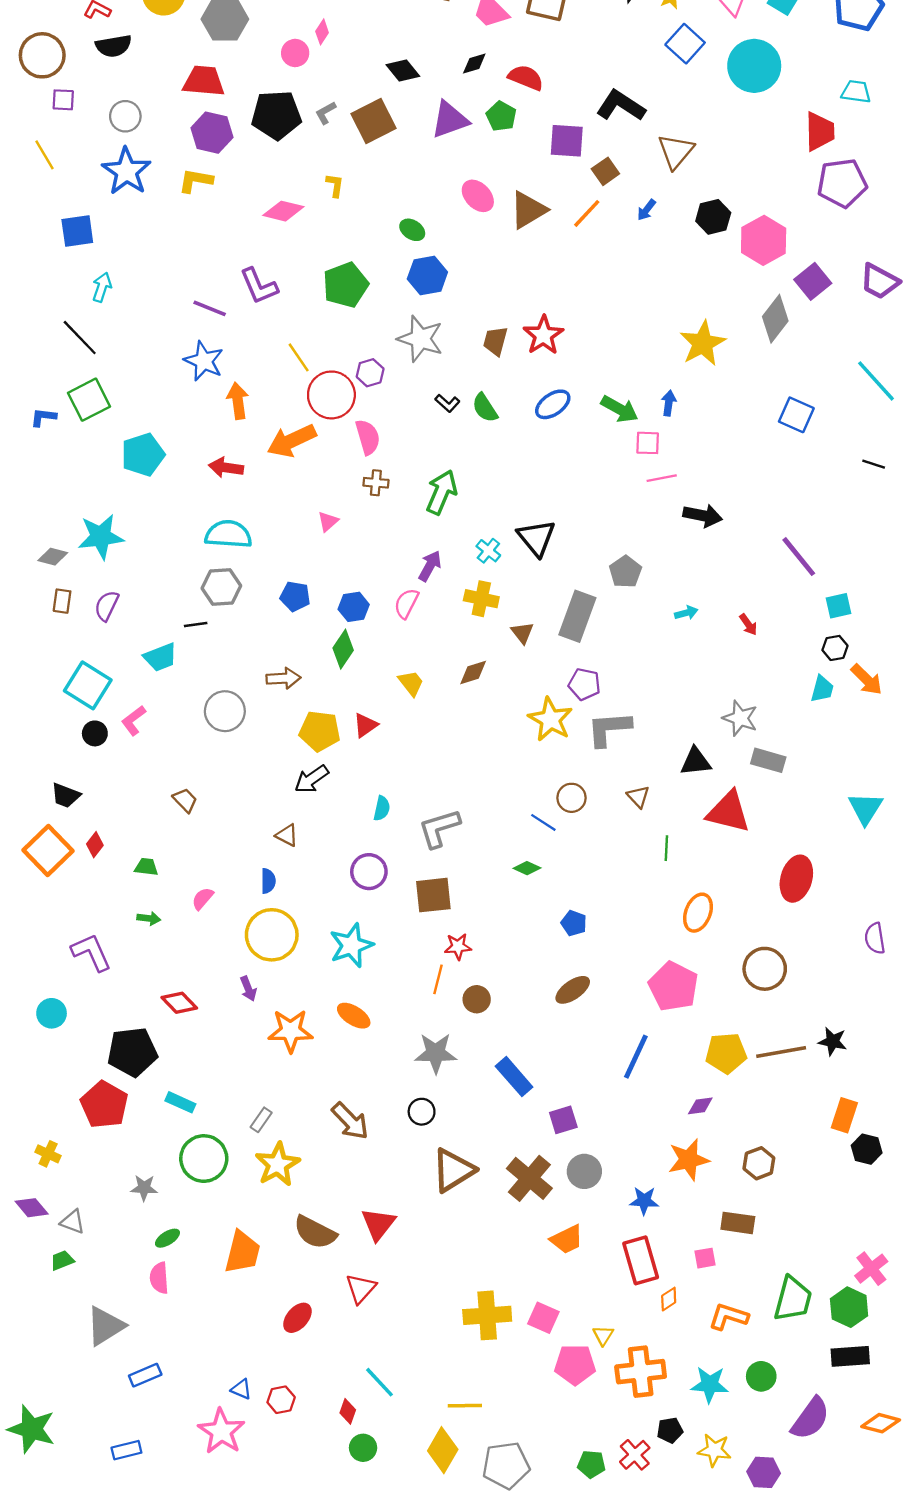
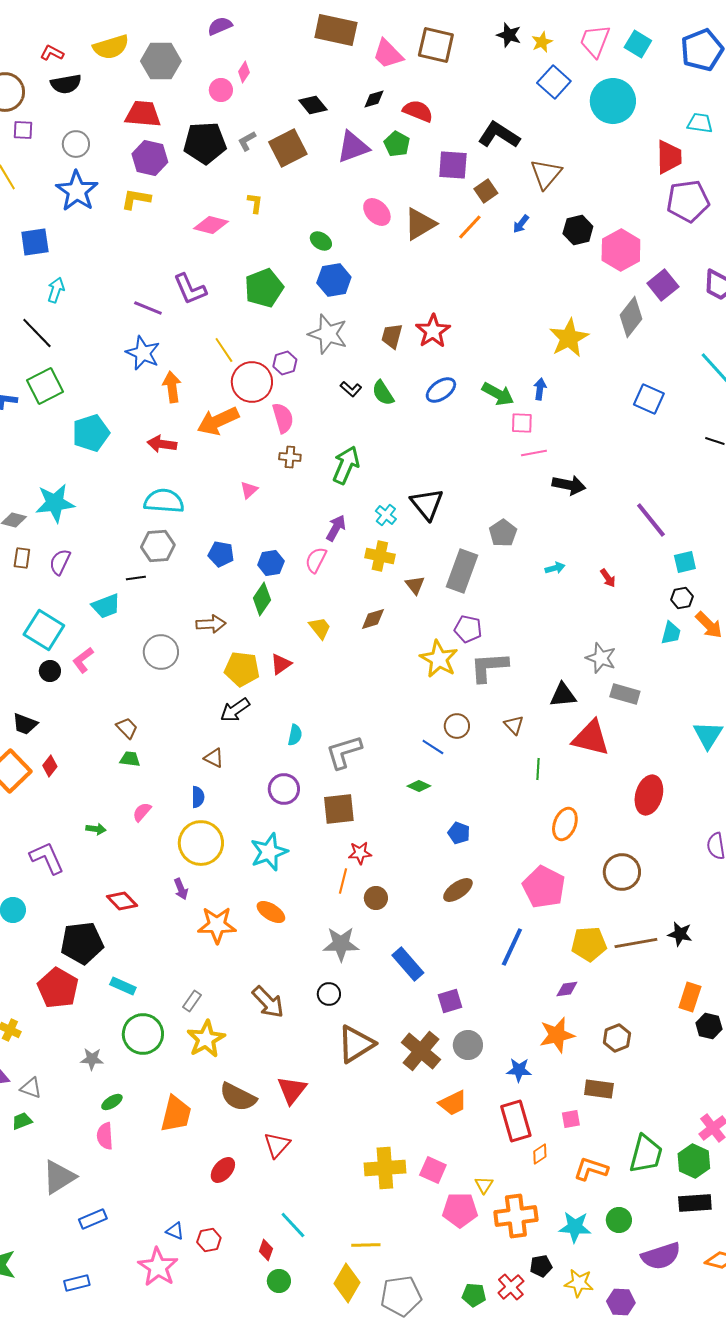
green trapezoid: (146, 867) -> (130, 759), moved
purple semicircle: (810, 1418) -> (661, 1256), turned 36

